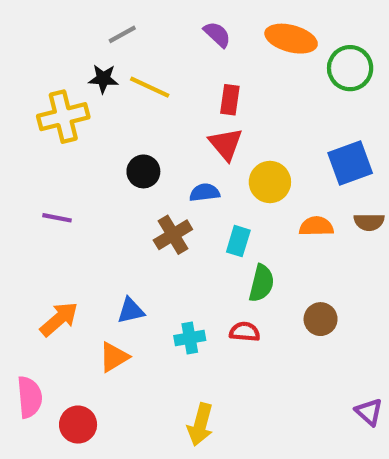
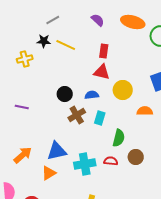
yellow cross: (63, 117) -> (25, 59), size x0.7
red triangle: (226, 144) -> (102, 72), turned -36
black circle: (143, 171) -> (65, 94), moved
cyan rectangle: (238, 241) -> (100, 118), moved
blue triangle: (131, 311) -> (57, 151), size x1.5
brown circle: (321, 319) -> (136, 157), moved
cyan cross: (190, 338) -> (85, 164), size x1.5

